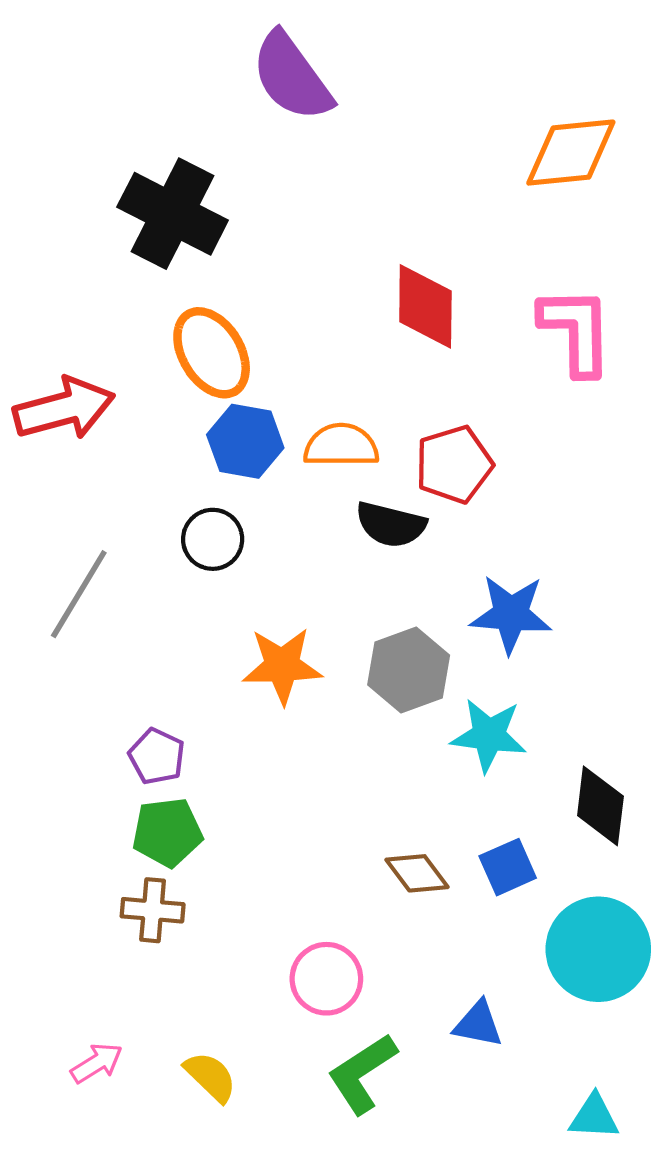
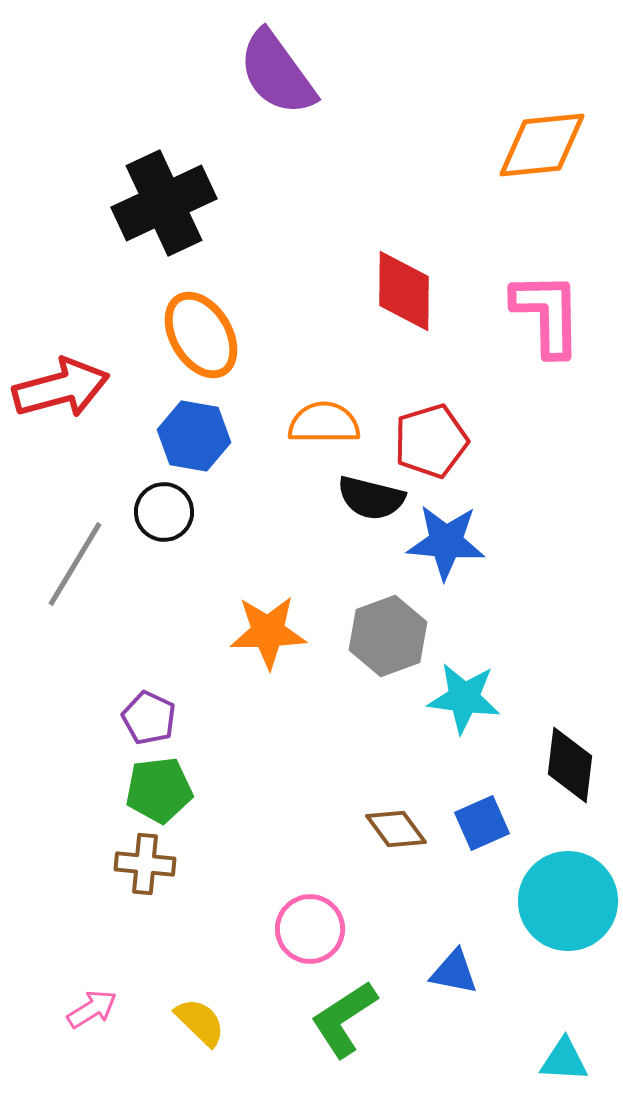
black cross: (173, 214) -> (164, 203), turned 38
blue hexagon: (245, 441) -> (194, 436), moved
black circle: (213, 539) -> (164, 512), moved
blue star: (511, 614) -> (446, 542), moved

